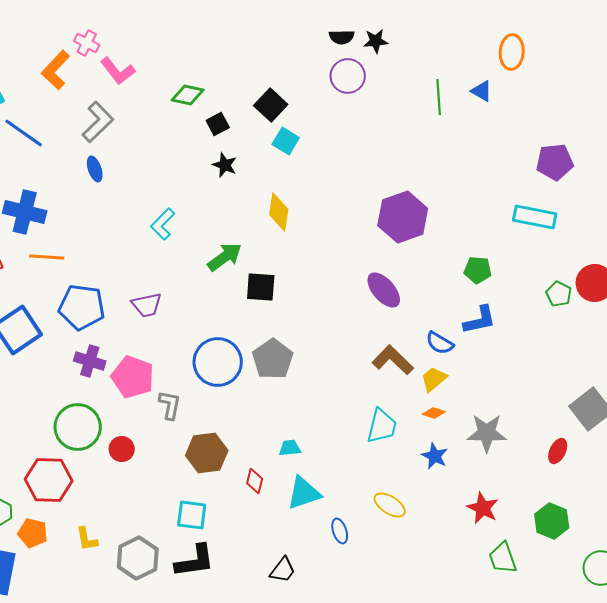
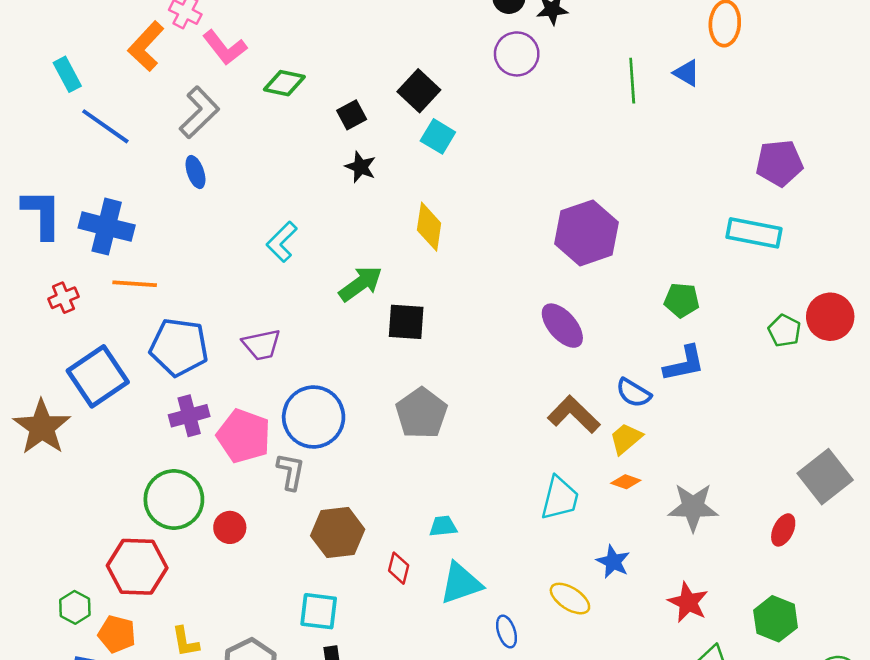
green diamond: (188, 95) -> (284, 83), moved
purple cross: (90, 361) -> (189, 416), turned -32
blue circle: (218, 362) -> (314, 417), moved
blue star: (435, 456) -> (613, 562), moved

